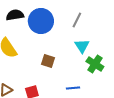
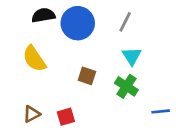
green cross: (95, 64) -> (126, 86), moved
blue line: (73, 88) -> (161, 111), moved

